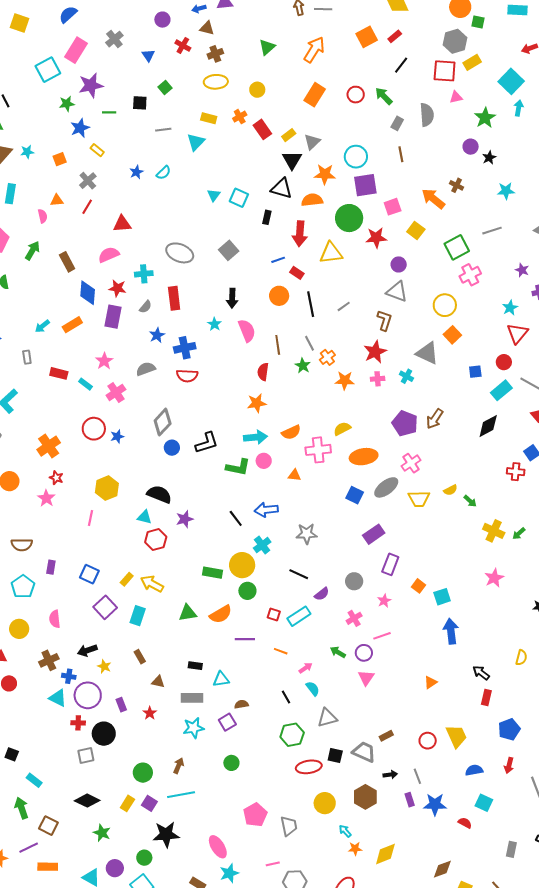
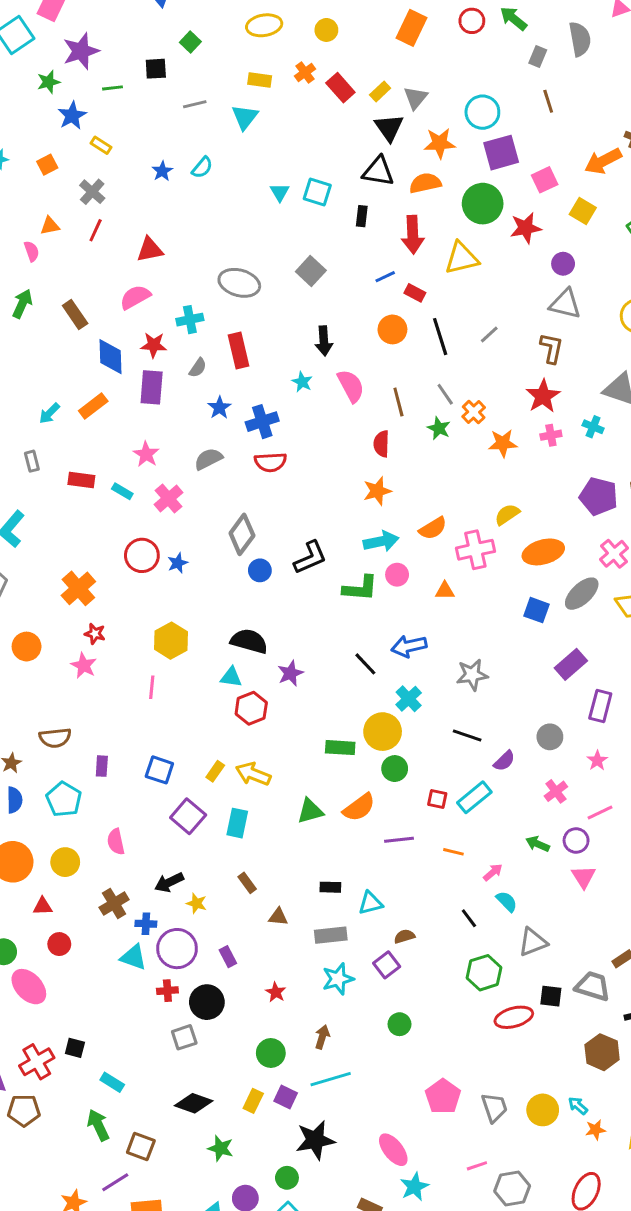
orange arrow: (433, 199) -> (603, 161), turned -60
red star: (150, 713) -> (276, 992), moved
yellow circle: (325, 803) -> (543, 1110), moved

